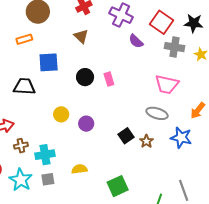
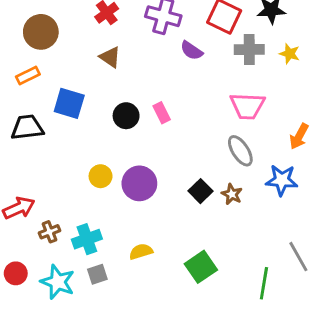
blue square: (49, 62) -> (69, 103), turned 30
black trapezoid: (24, 87) -> (27, 127), moved
gray ellipse: (157, 113) -> (240, 151), turned 50
purple circle: (86, 124) -> (139, 183), size x1.5

